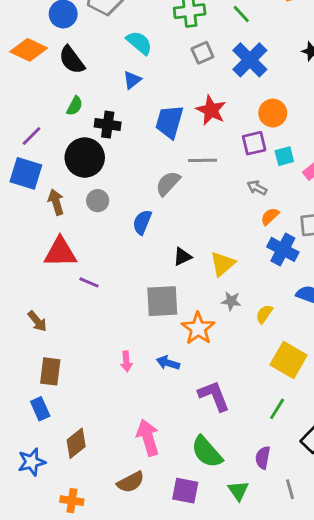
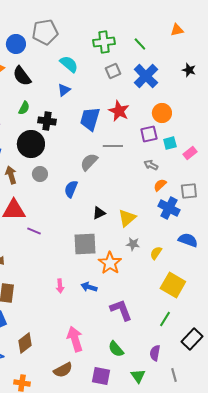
green semicircle: (207, 452) -> (116, 349), size x0.7

